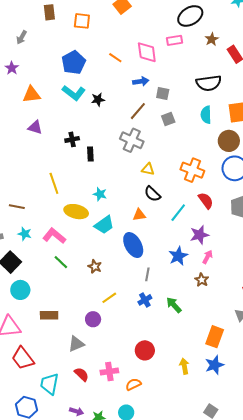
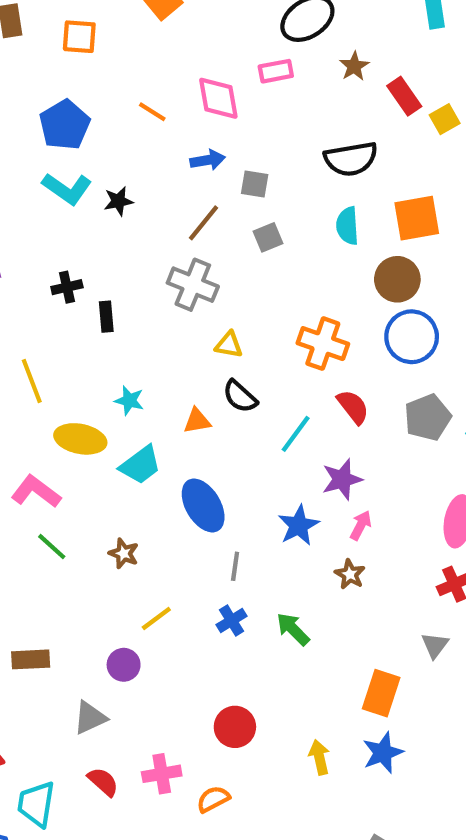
orange triangle: (139, 215) -> (197, 421), moved

